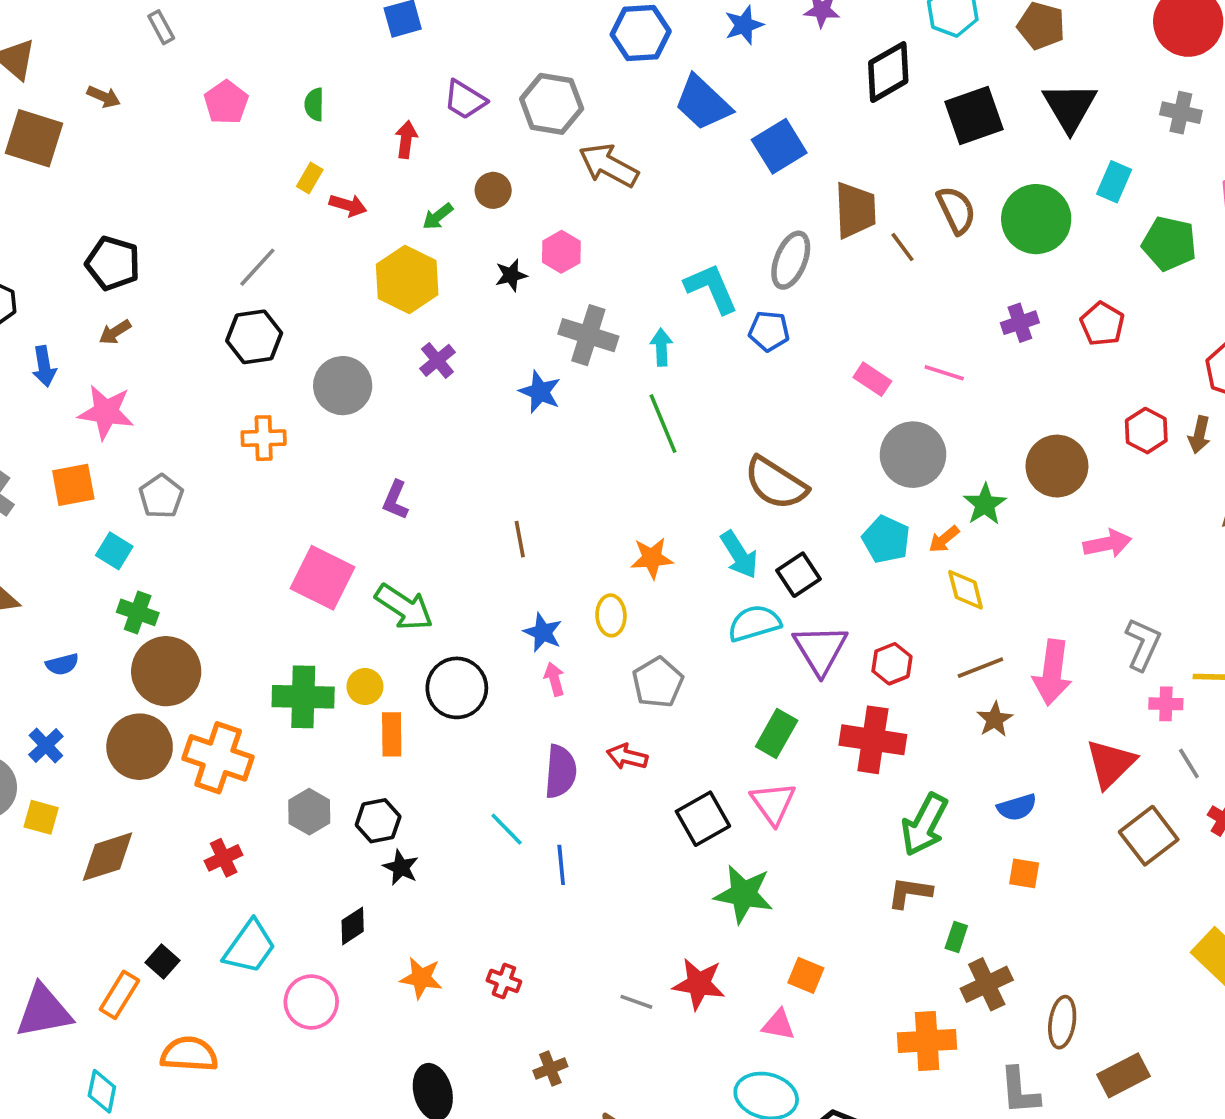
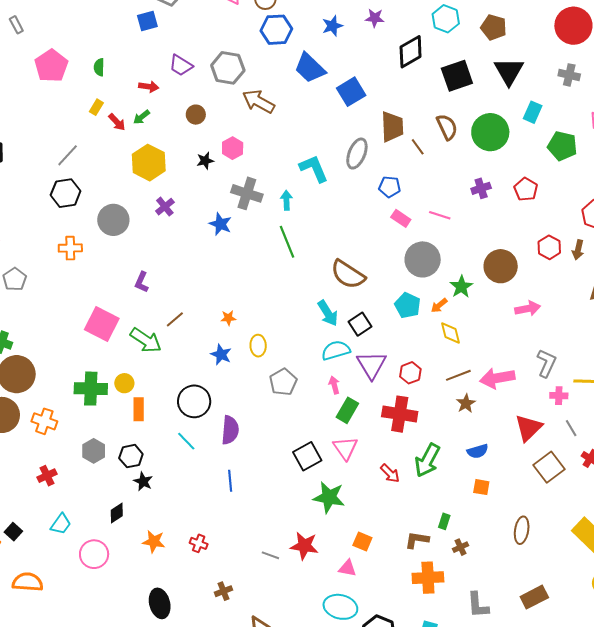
pink pentagon: (226, 102) -> (51, 66), size x1.4
red arrow: (406, 139) -> (149, 87), turned 90
red arrow: (348, 205) -> (117, 122), turned 30
green arrow: (438, 216) -> (141, 117), moved
blue pentagon: (769, 331) -> (390, 187), moved
brown line: (520, 539) -> (175, 319), moved, turned 60
orange star: (652, 558) -> (228, 318), moved, size x0.7
pink arrow: (1052, 672) -> (497, 378), turned 72
pink arrow: (554, 679) -> (334, 385), moved
black circle: (457, 688) -> (194, 401), moved
red arrow: (627, 757) -> (390, 473), moved, turned -150
orange cross: (218, 758) -> (44, 421), size x0.7
cyan line: (507, 829) -> (186, 441), moved
brown L-shape: (910, 893) -> (417, 540), moved
cyan trapezoid: (250, 947) -> (61, 524), size x0.7
brown cross: (987, 984) -> (461, 547), size x0.6
brown ellipse: (1062, 1022) -> (522, 530), moved

